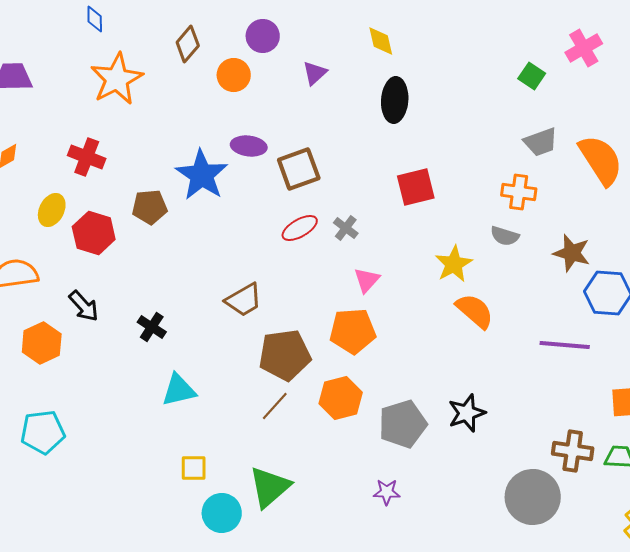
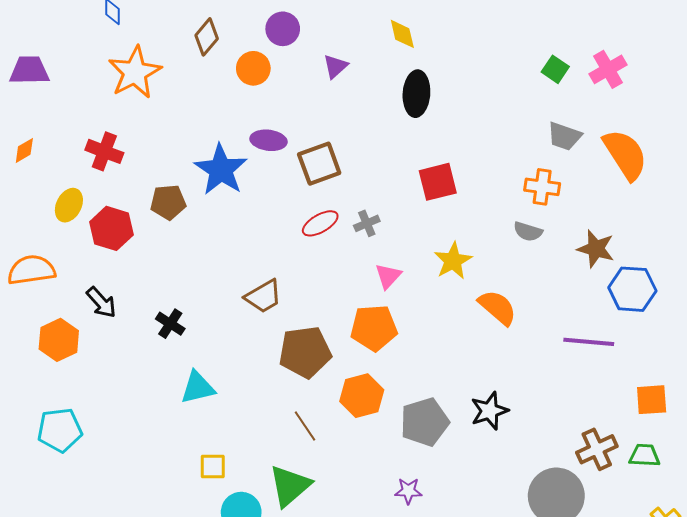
pink cross: (584, 48) -> (608, 69), moved
gray trapezoid: (541, 142) -> (564, 136), turned 39
gray cross: (346, 228) -> (367, 223), turned 30
yellow star: (454, 264) -> (453, 261), moved
brown line: (275, 406) -> (305, 426), moved, turned -76
brown cross: (573, 451) -> (597, 449), turned -33

